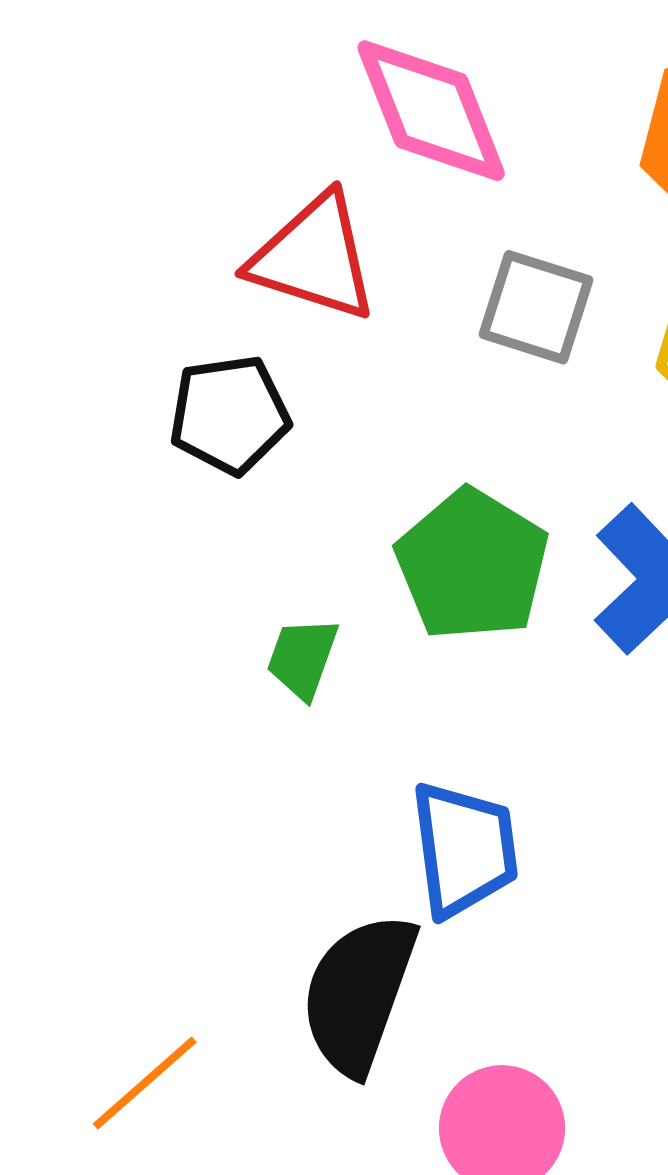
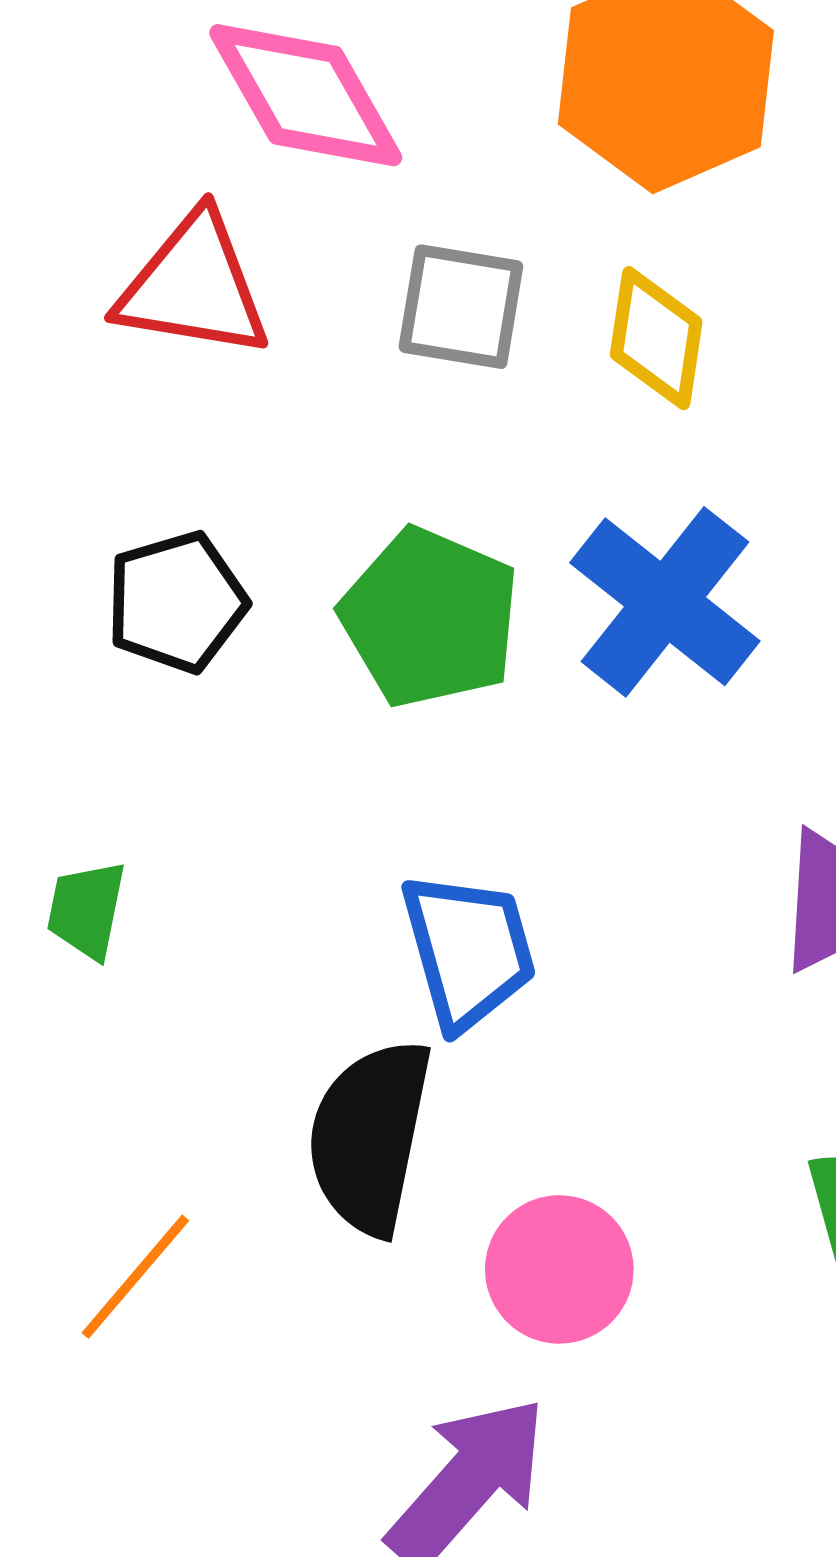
black pentagon: (229, 415) -> (176, 602), moved
green trapezoid: (302, 658) -> (86, 910), moved

